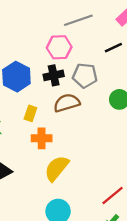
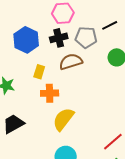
black line: (113, 48) -> (110, 25), moved

